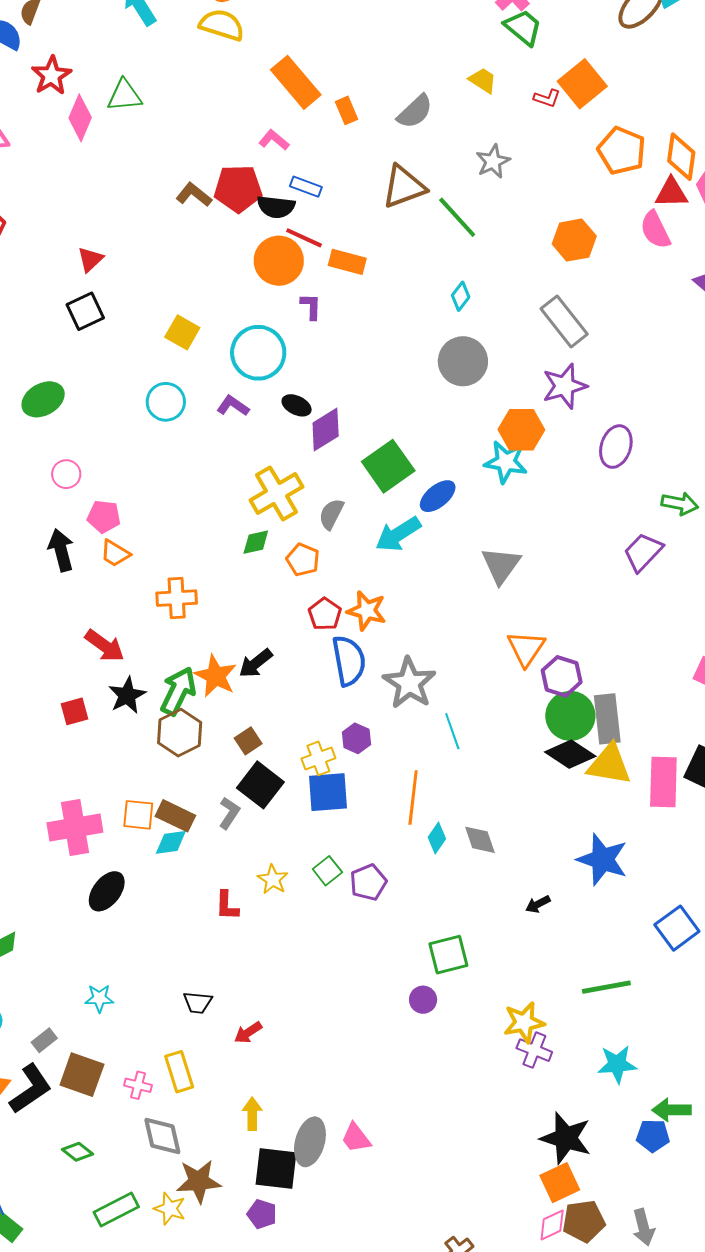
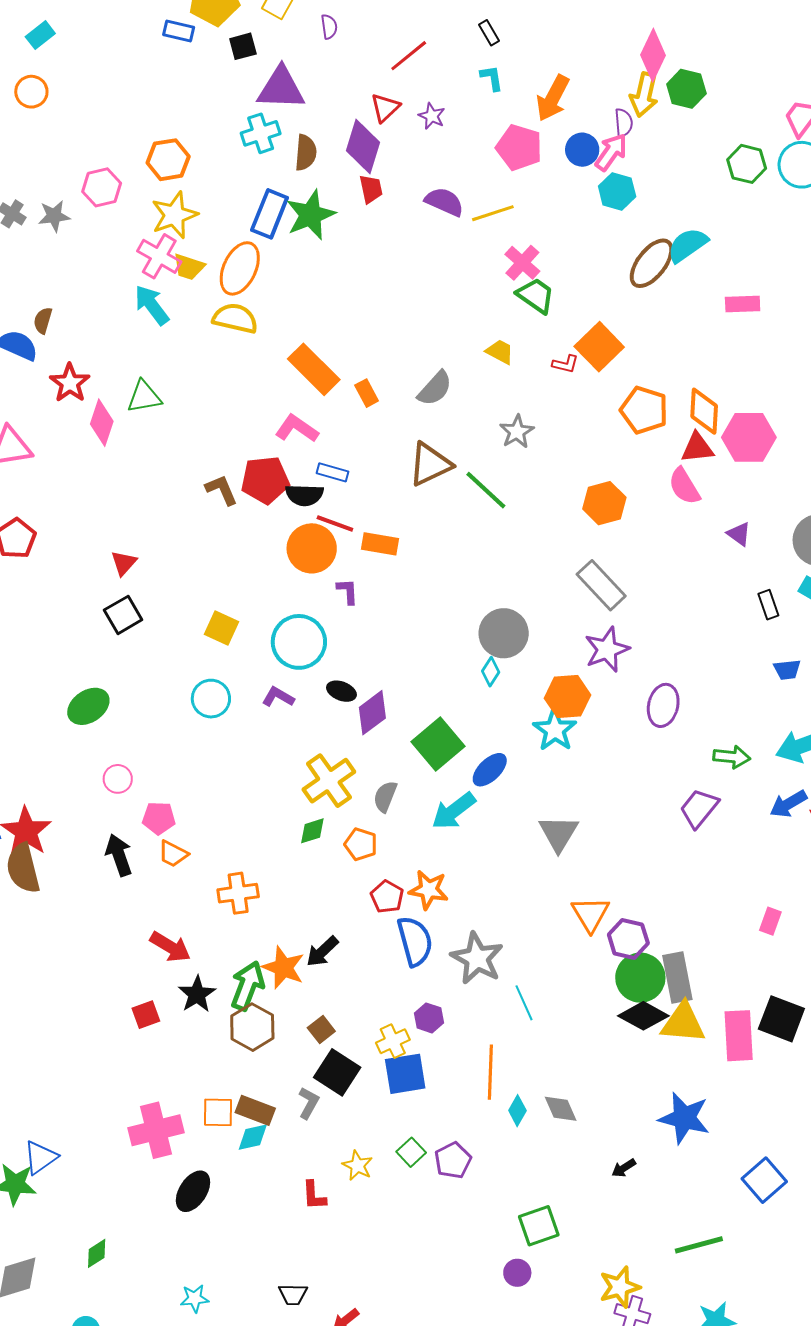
pink L-shape: (274, 140) -> (297, 429), size x1.4
brown L-shape: (194, 195) -> (222, 490), turned 33
cyan diamond: (461, 296) -> (491, 672), moved
cyan star: (506, 462) -> (555, 730), turned 30

